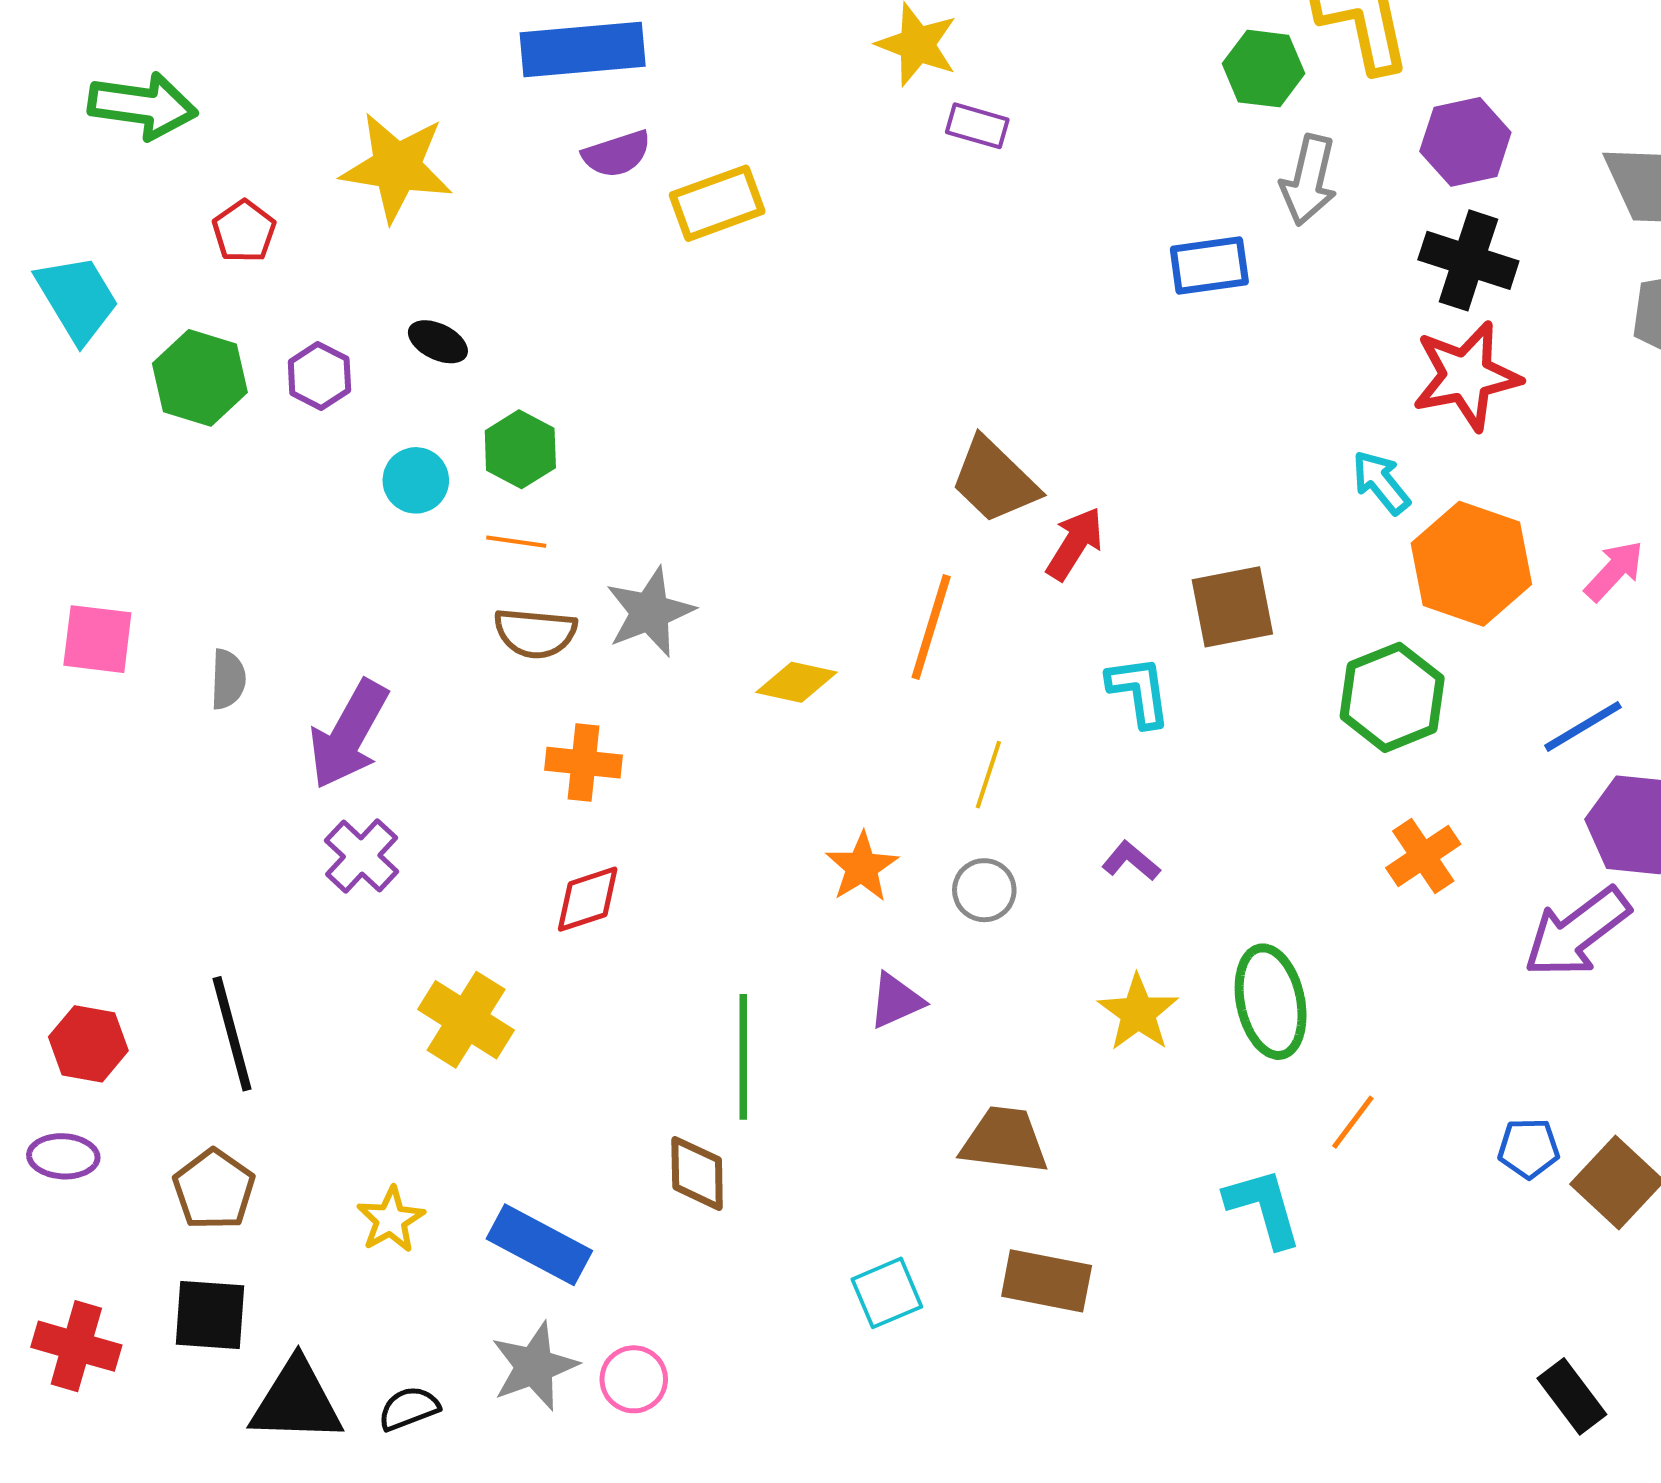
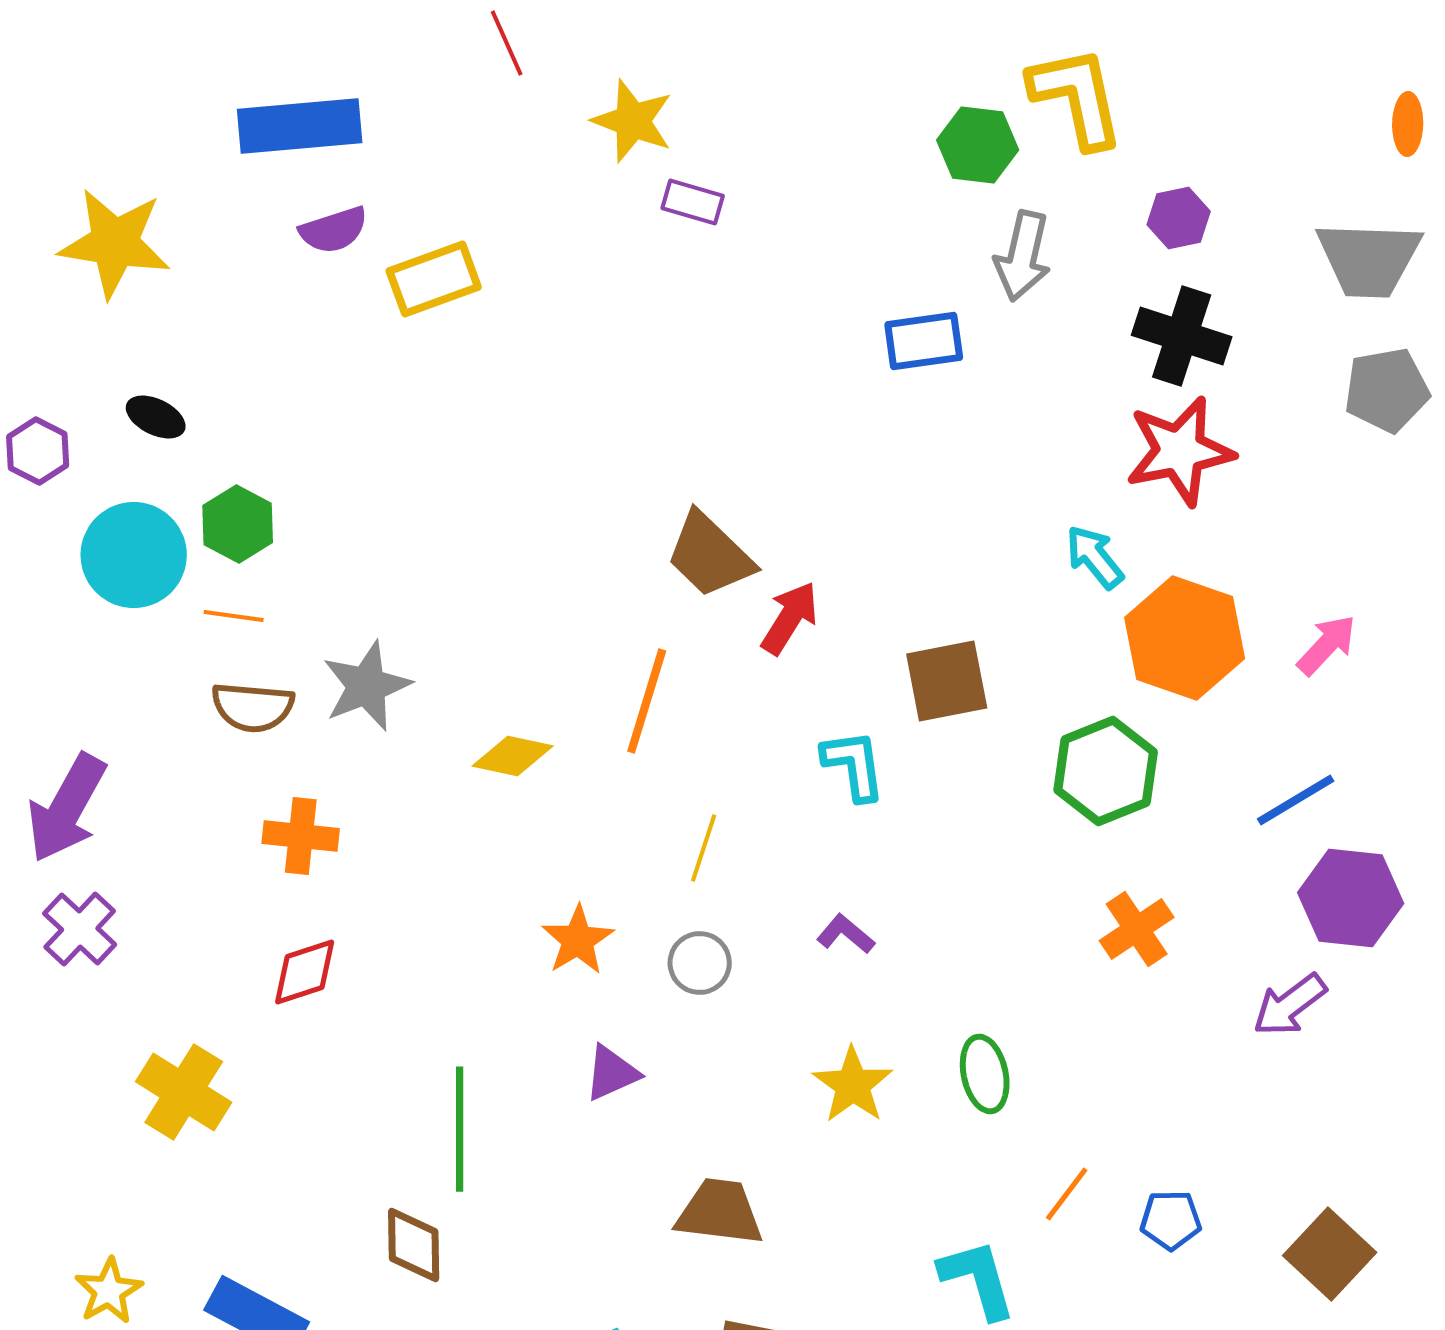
purple hexagon: (1465, 142) -> (1179, 218), size x0.7
cyan circle: (416, 480) -> (134, 555), size x1.6
purple arrow: (1577, 932) -> (1290, 1005), size x0.7
green ellipse: (1271, 1002) -> (985, 1074), size x0.7
blue pentagon: (1529, 1148) -> (1171, 1220), moved

